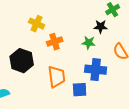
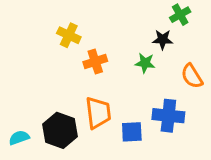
black hexagon: (22, 61) -> (60, 130), moved
blue cross: (96, 70) -> (168, 116), moved

